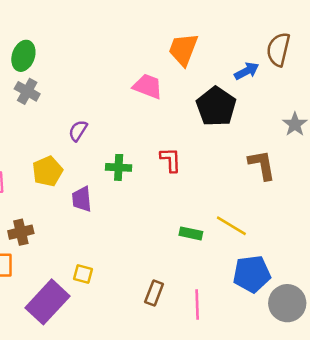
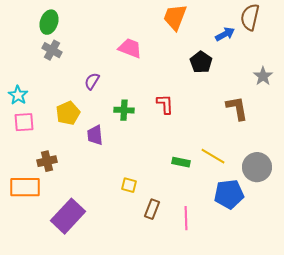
pink trapezoid: (148, 86) -> (130, 48), moved
black pentagon: (216, 107) -> (201, 62), size x0.7
yellow square: (83, 274) -> (129, 185), moved
gray circle: (287, 303) -> (257, 167), moved

